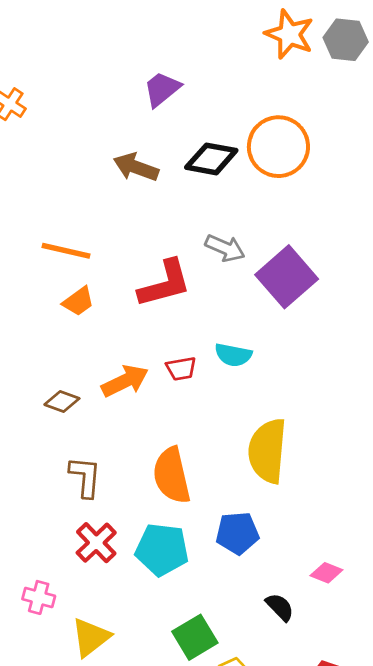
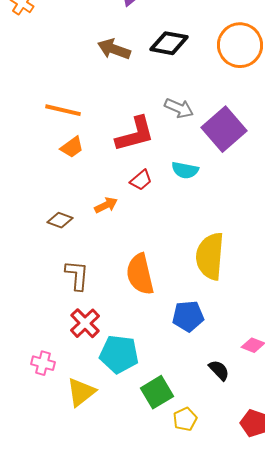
orange circle: (278, 147) -> (240, 45), moved
cyan semicircle: (233, 355) -> (185, 170), moved
red trapezoid: (181, 369) -> (141, 180), moved, turned -30
orange arrow: (125, 381) -> (106, 205), size x0.7
cyan pentagon: (162, 549) -> (119, 354), moved

